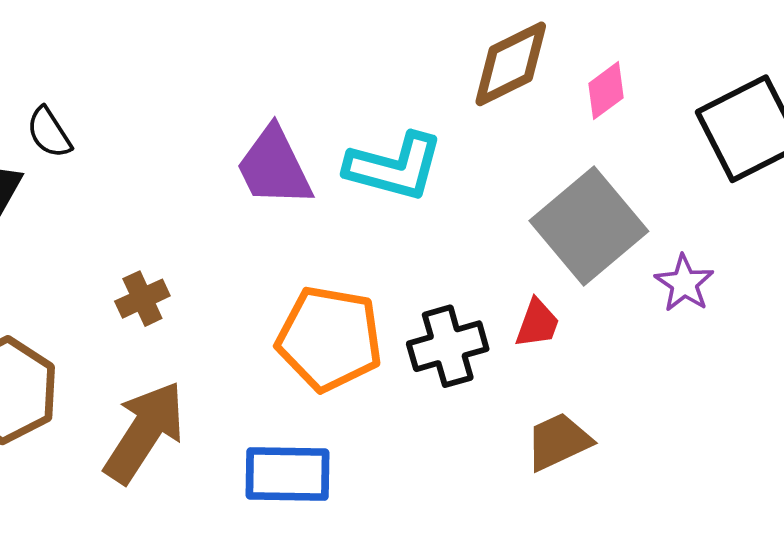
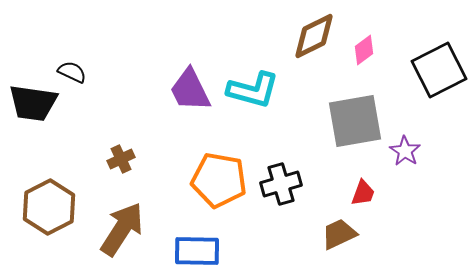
black semicircle: (49, 133) -> (72, 72), turned 148
gray square: (589, 226) -> (355, 121), turned 30
red trapezoid: (537, 323) -> (363, 193), moved

